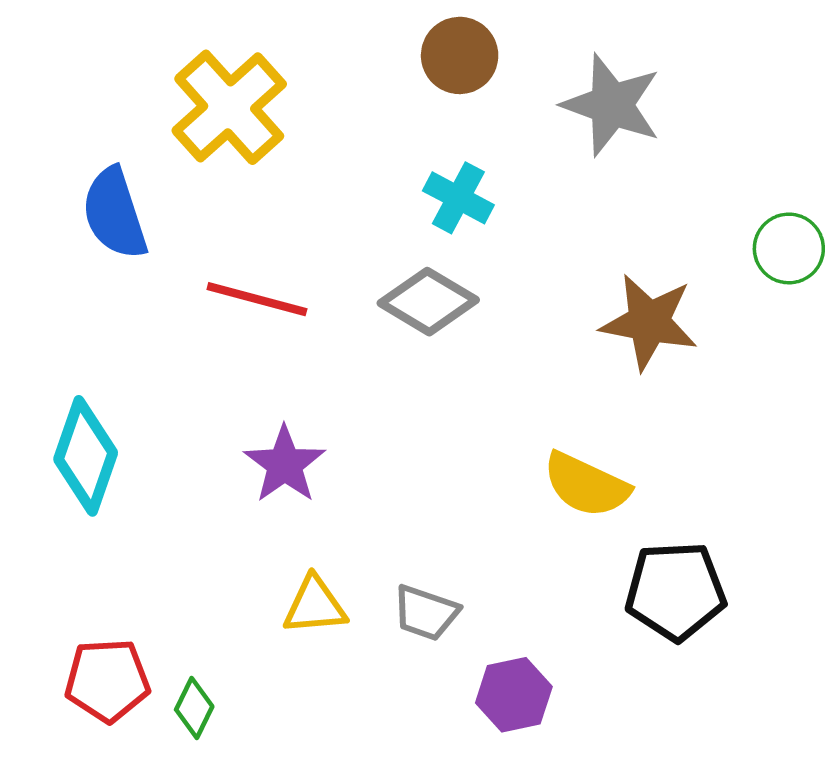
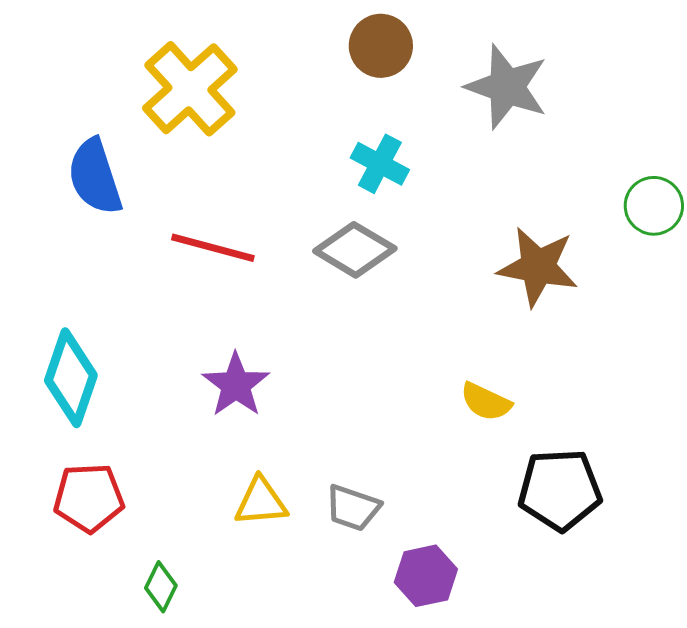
yellow semicircle: (586, 485) -> (486, 402), size x0.7
red pentagon: (107, 680) -> (89, 498), moved

